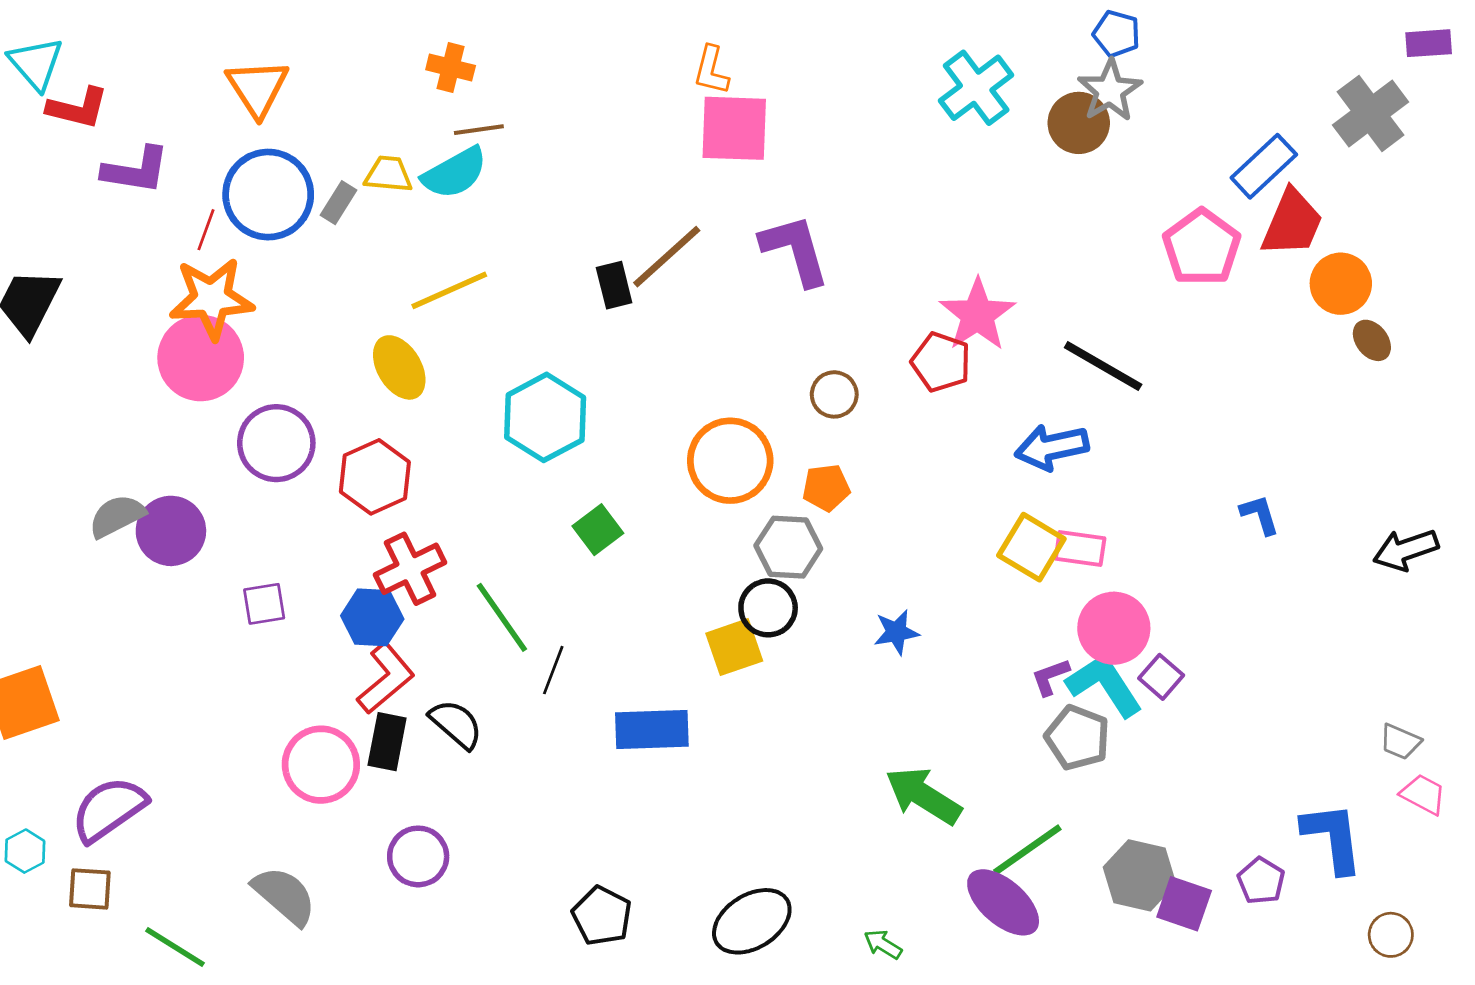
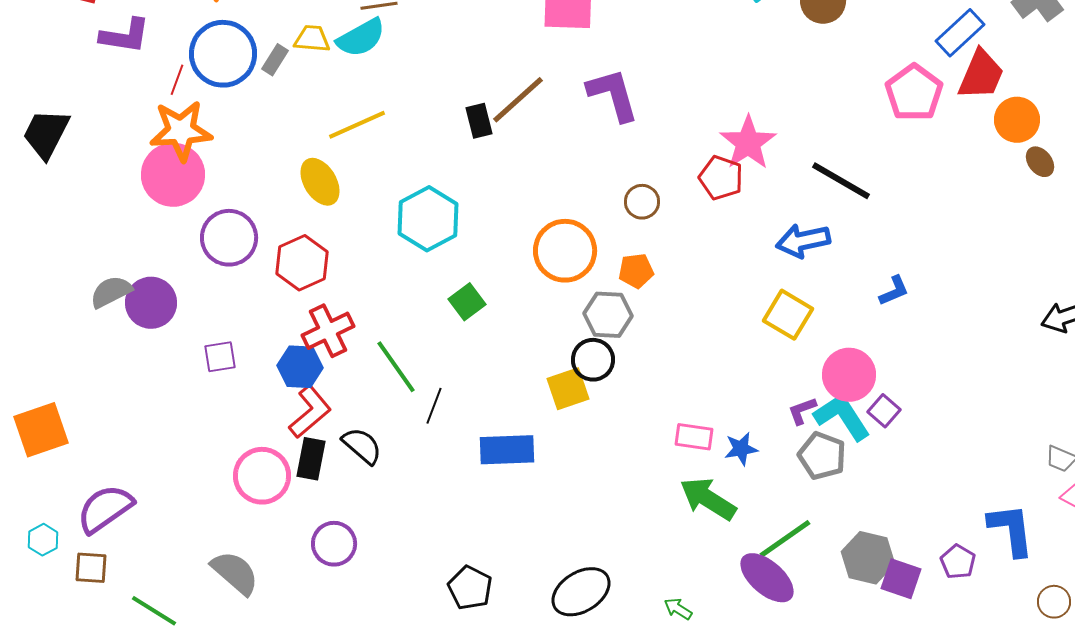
blue L-shape: (1260, 515) -> (894, 291), moved, turned 84
pink rectangle: (1080, 548) -> (694, 437), moved
blue star: (896, 632) -> (741, 449), moved

